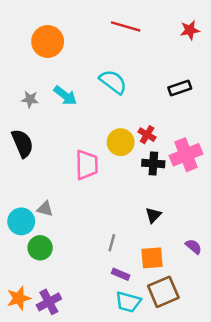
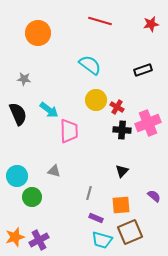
cyan arrow: (65, 96) -> (49, 110), moved
yellow circle: (121, 142) -> (96, 100), moved
gray triangle: (45, 209) -> (54, 171), moved

